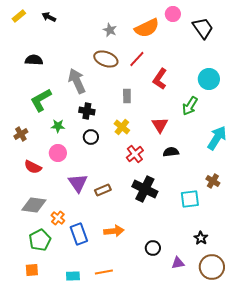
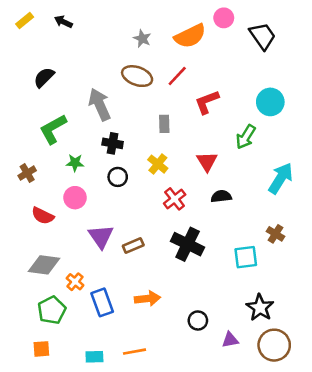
black semicircle: (34, 60) -> (44, 77), turned -48
red L-shape: (160, 79) -> (207, 102), turned 35
black star: (201, 238) -> (260, 308), size x1.5

